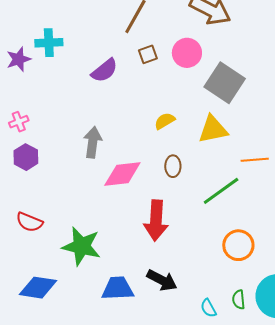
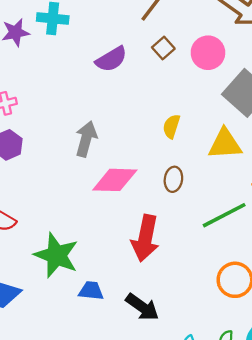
brown square: (148, 54) -> (163, 48), turned -30
yellow semicircle: (165, 121) -> (171, 126), turned -50
blue trapezoid: (118, 288) -> (91, 291), moved, size x0.7

